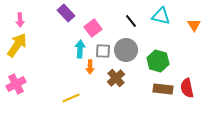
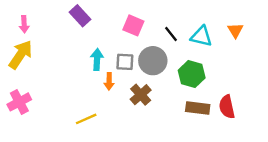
cyan triangle: (161, 16) -> (201, 36), moved
black line: (131, 21) -> (171, 34), moved
pink square: (93, 28) -> (133, 25), moved, turned -30

